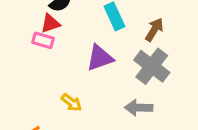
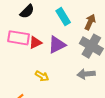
red triangle: (50, 23) -> (35, 43), moved
pink rectangle: (43, 40) -> (19, 38), size x1.5

